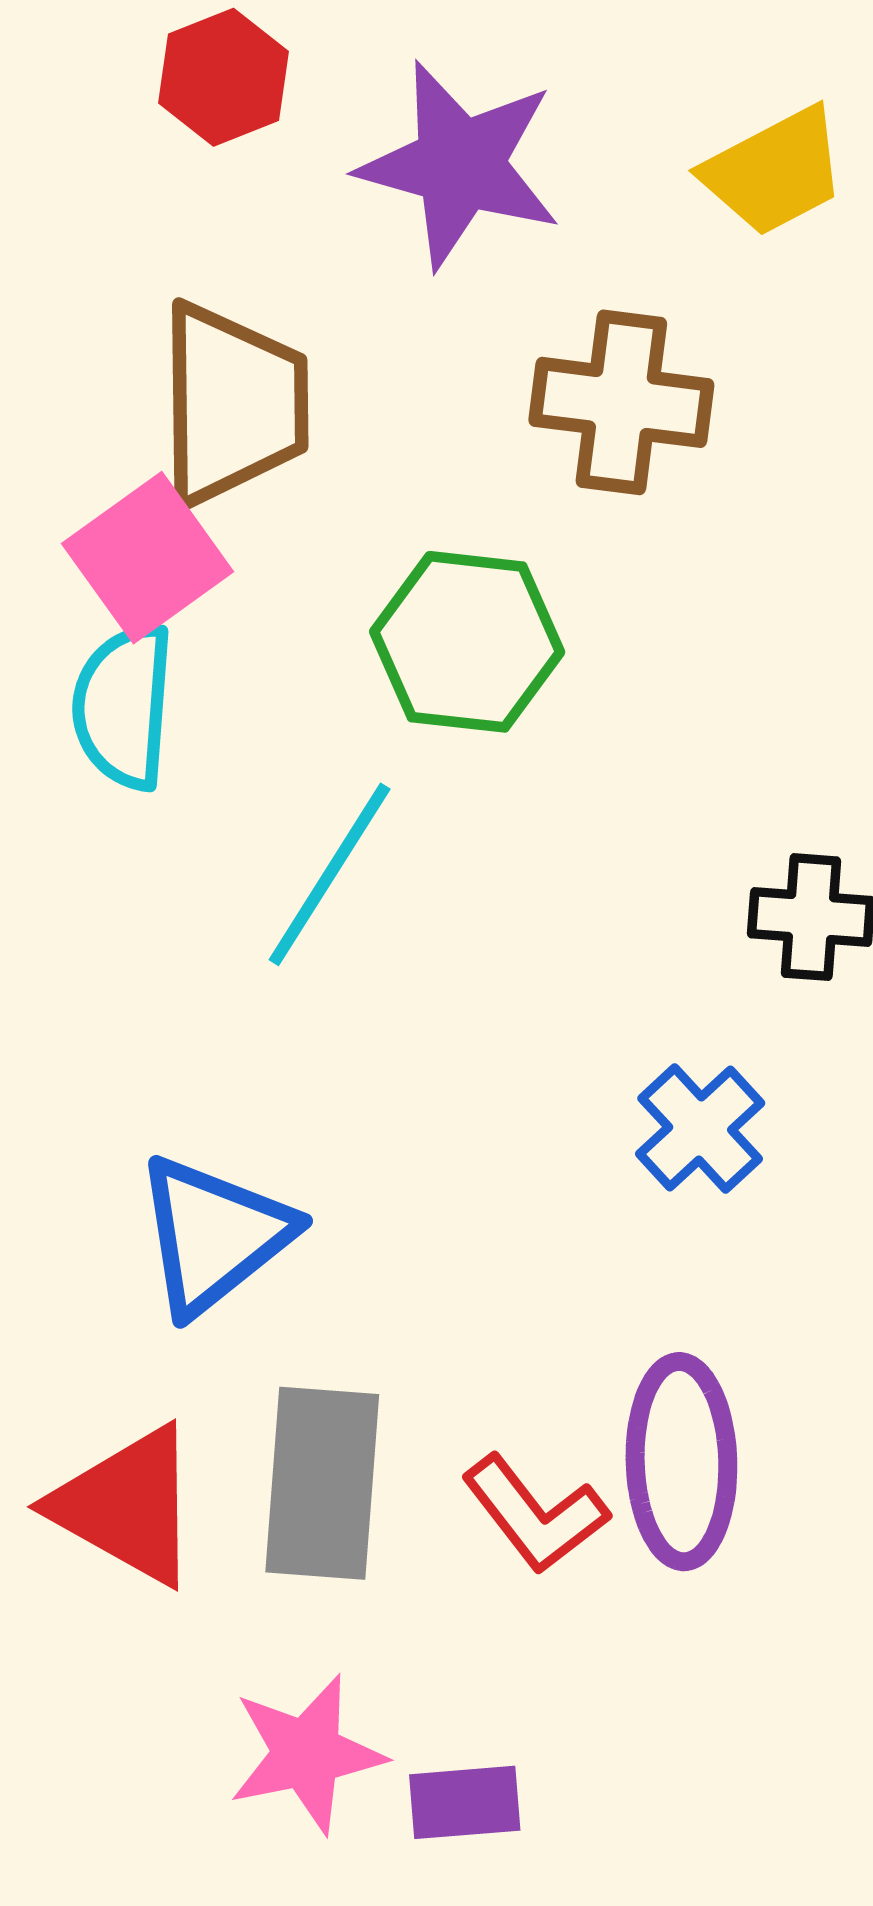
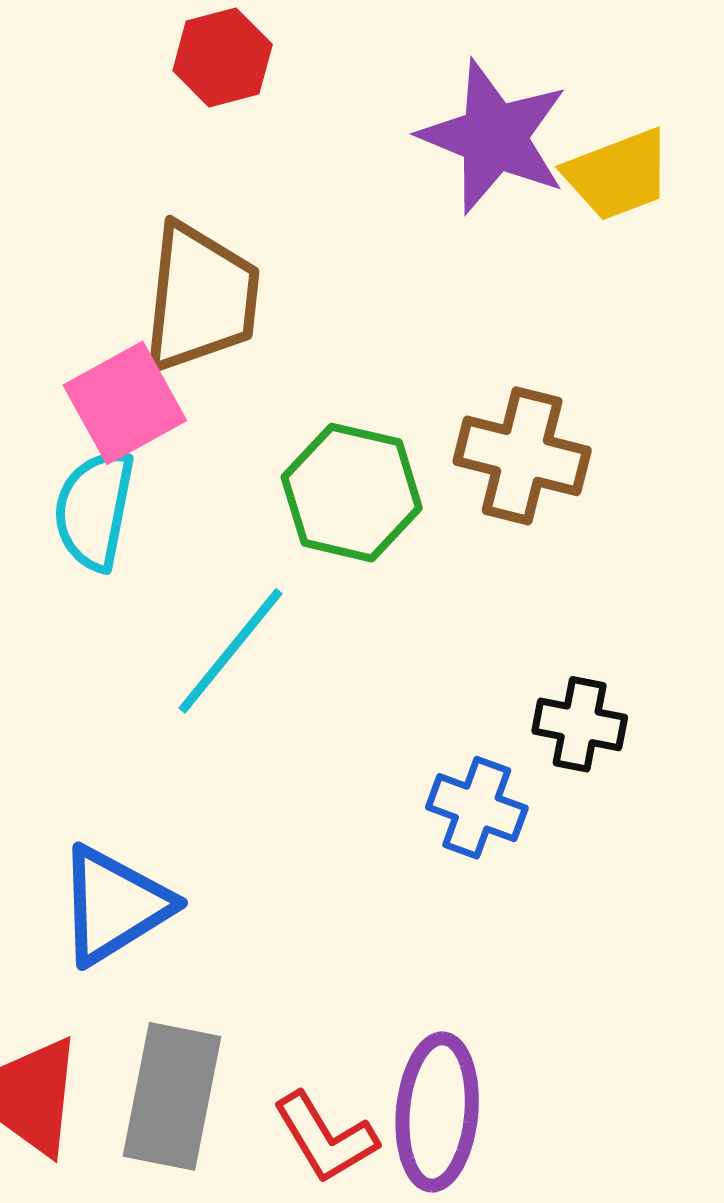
purple star: (460, 165) -> (494, 137), moved
brown cross: (621, 402) -> (522, 456), moved
blue cross: (700, 1129) -> (477, 808), moved, turned -34

